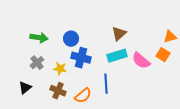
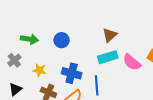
blue cross: (81, 58) -> (72, 73), moved
gray cross: (37, 63) -> (14, 60), moved
yellow star: (60, 69) -> (39, 70), moved

